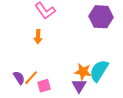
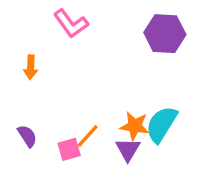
orange arrow: (38, 37) -> (31, 67), moved
orange line: (31, 78) -> (88, 136), moved

